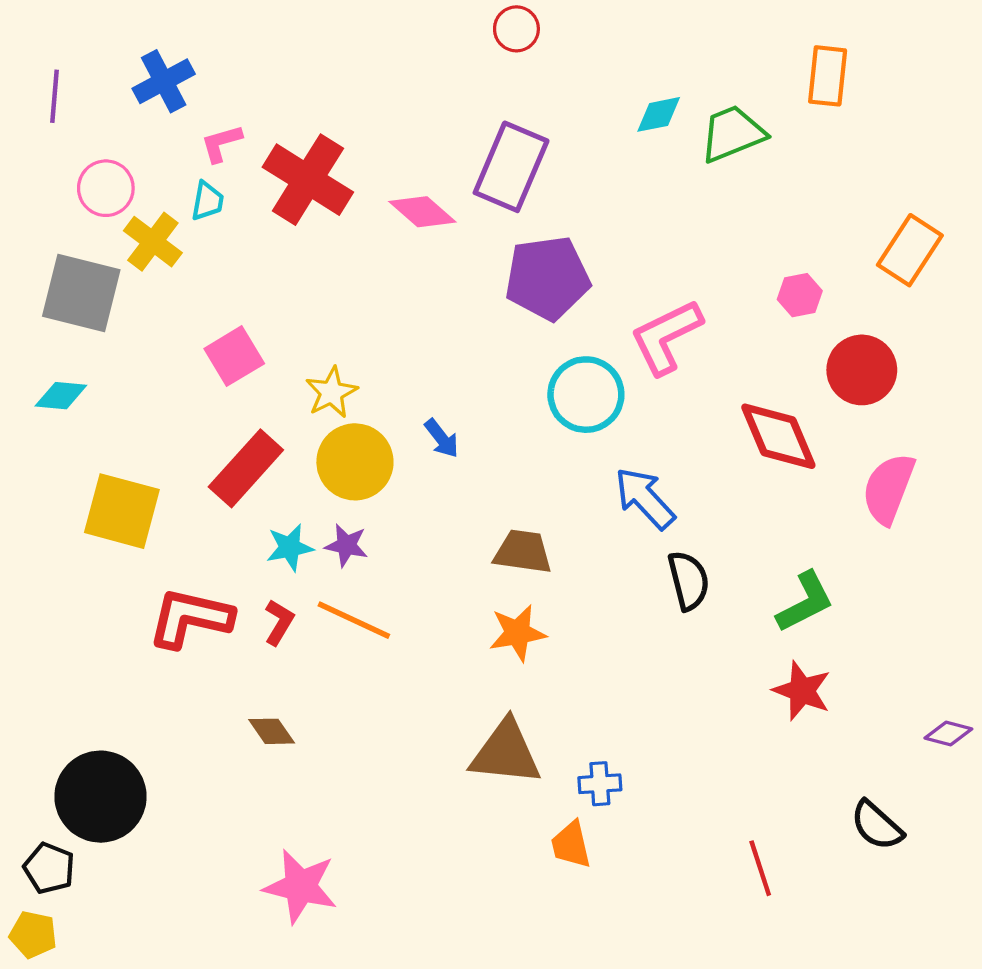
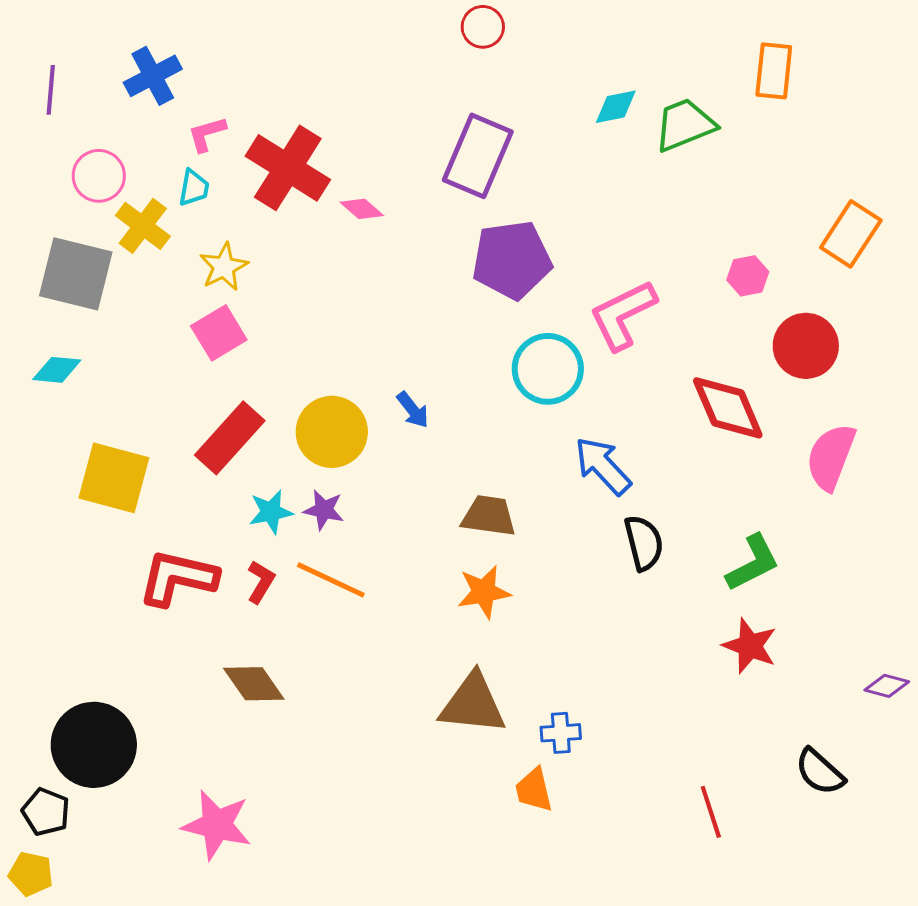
pink diamond: (422, 212) -> (362, 209), moved, size x0.7
yellow star: (331, 392) -> (224, 267), moved
brown diamond: (272, 731) -> (254, 684), size x1.4
pink star: (300, 886) -> (217, 825), moved

